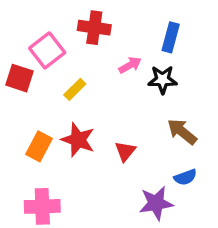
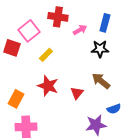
pink arrow: (130, 65) -> (80, 30), moved
brown arrow: (182, 132) -> (101, 81), moved
orange rectangle: (39, 146) -> (16, 99), moved

